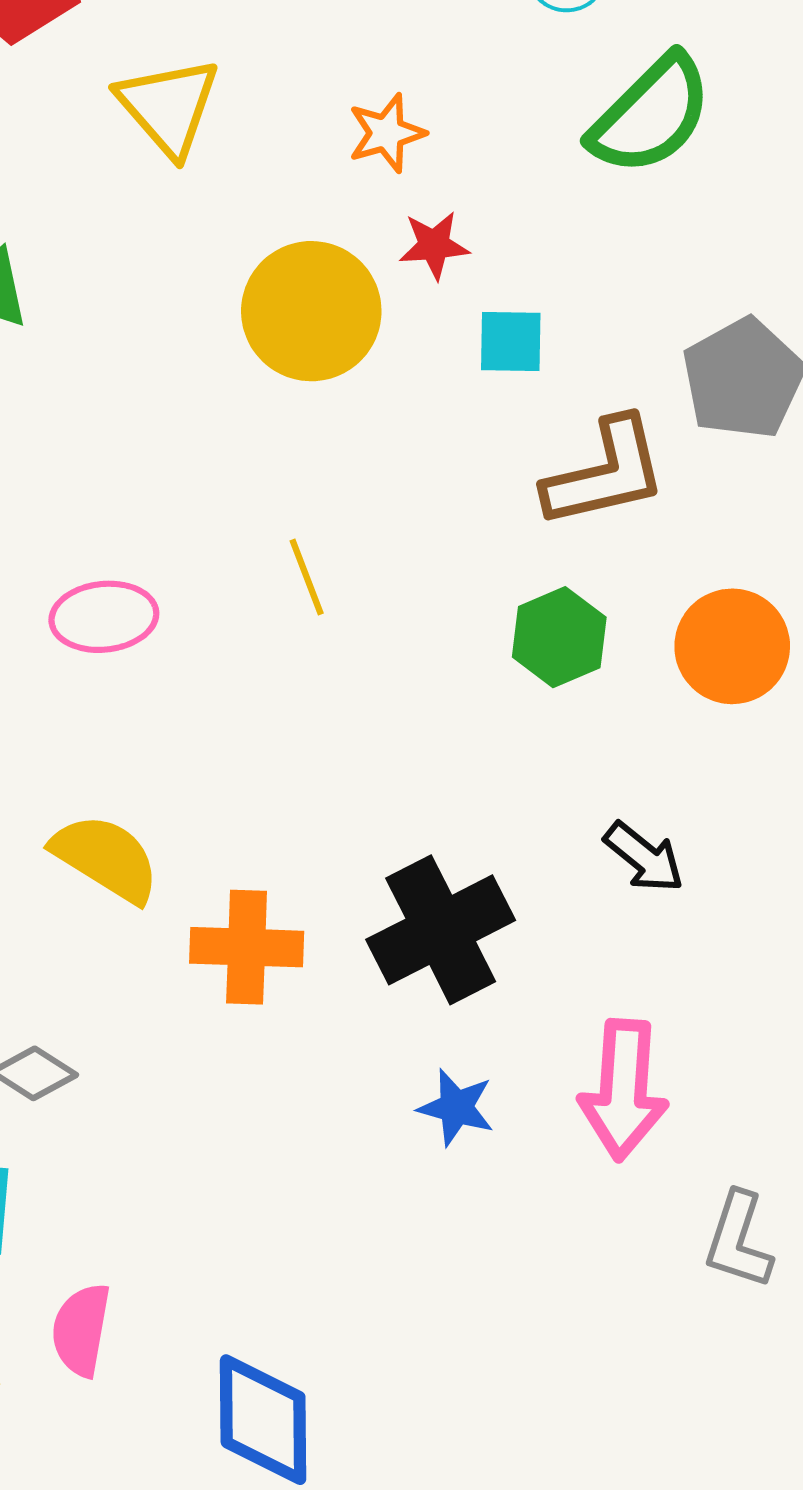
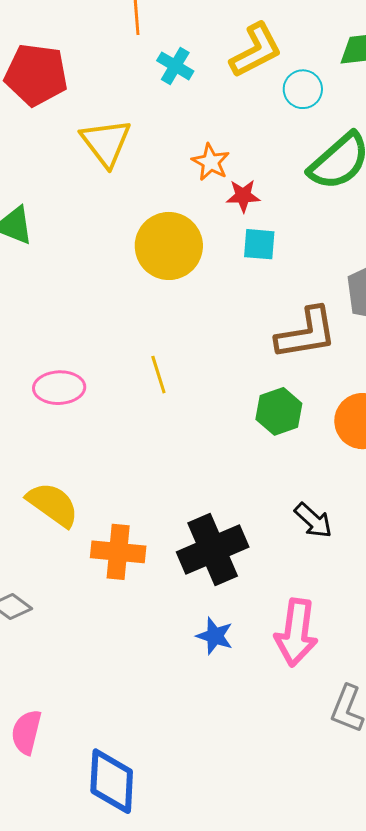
orange star: (387, 133) -> (211, 162), turned -30
red star: (434, 245) -> (243, 196), moved
cyan square: (511, 341) -> (259, 244), moved

